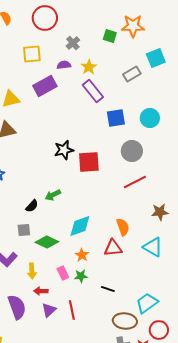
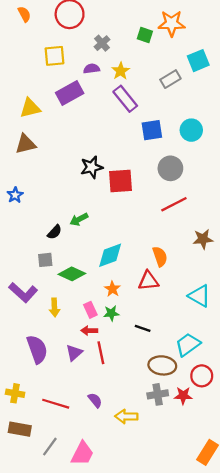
cyan triangle: (153, 247) -> (199, 296), moved
red arrow: (41, 291) -> (89, 331), moved

